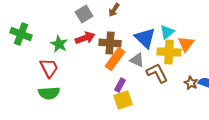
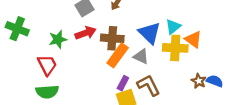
green star: (59, 44) -> (58, 39), turned 30
orange triangle: (186, 44) -> (193, 39), turned -30
brown L-shape: (157, 73) -> (149, 85), moved

